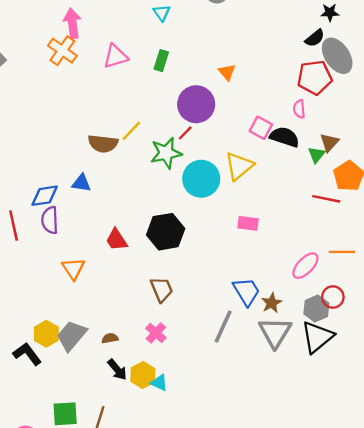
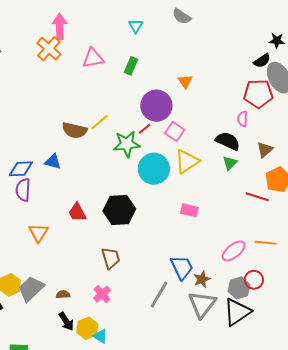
pink square: (261, 128) -> (175, 131), moved
green triangle: (316, 155) -> (230, 163), moved

